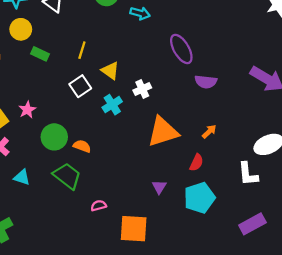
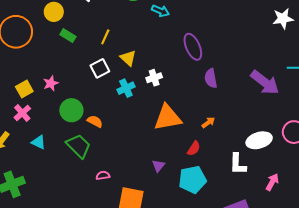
purple semicircle: (206, 82) -> (211, 78), turned 66

